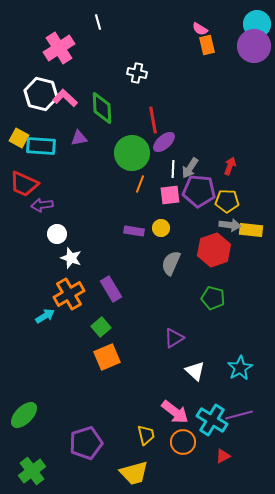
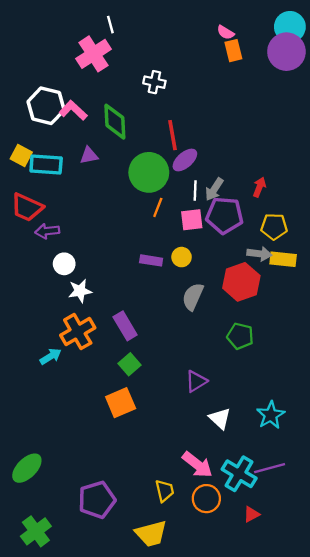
pink cross: (59, 48) -> (93, 54), moved
yellow pentagon: (227, 201) -> (274, 227), moved
white star: (71, 258) -> (80, 291), turned -30
green square: (101, 327) -> (130, 364), moved

